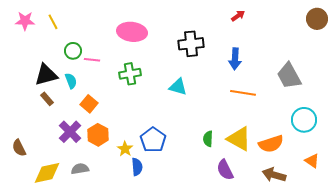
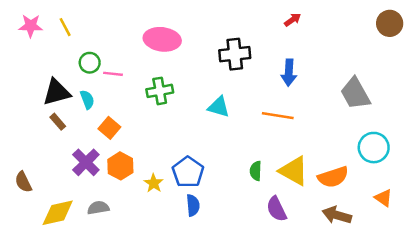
orange line: (243, 93) -> (278, 116), moved
blue semicircle: (137, 167) -> (193, 205), moved

